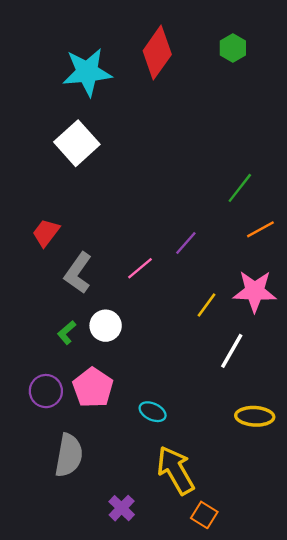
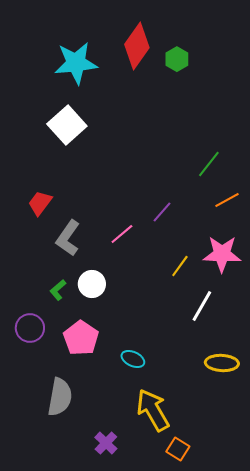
green hexagon: (233, 48) -> (177, 59), moved
purple circle: (46, 391) -> (30, 328), moved

